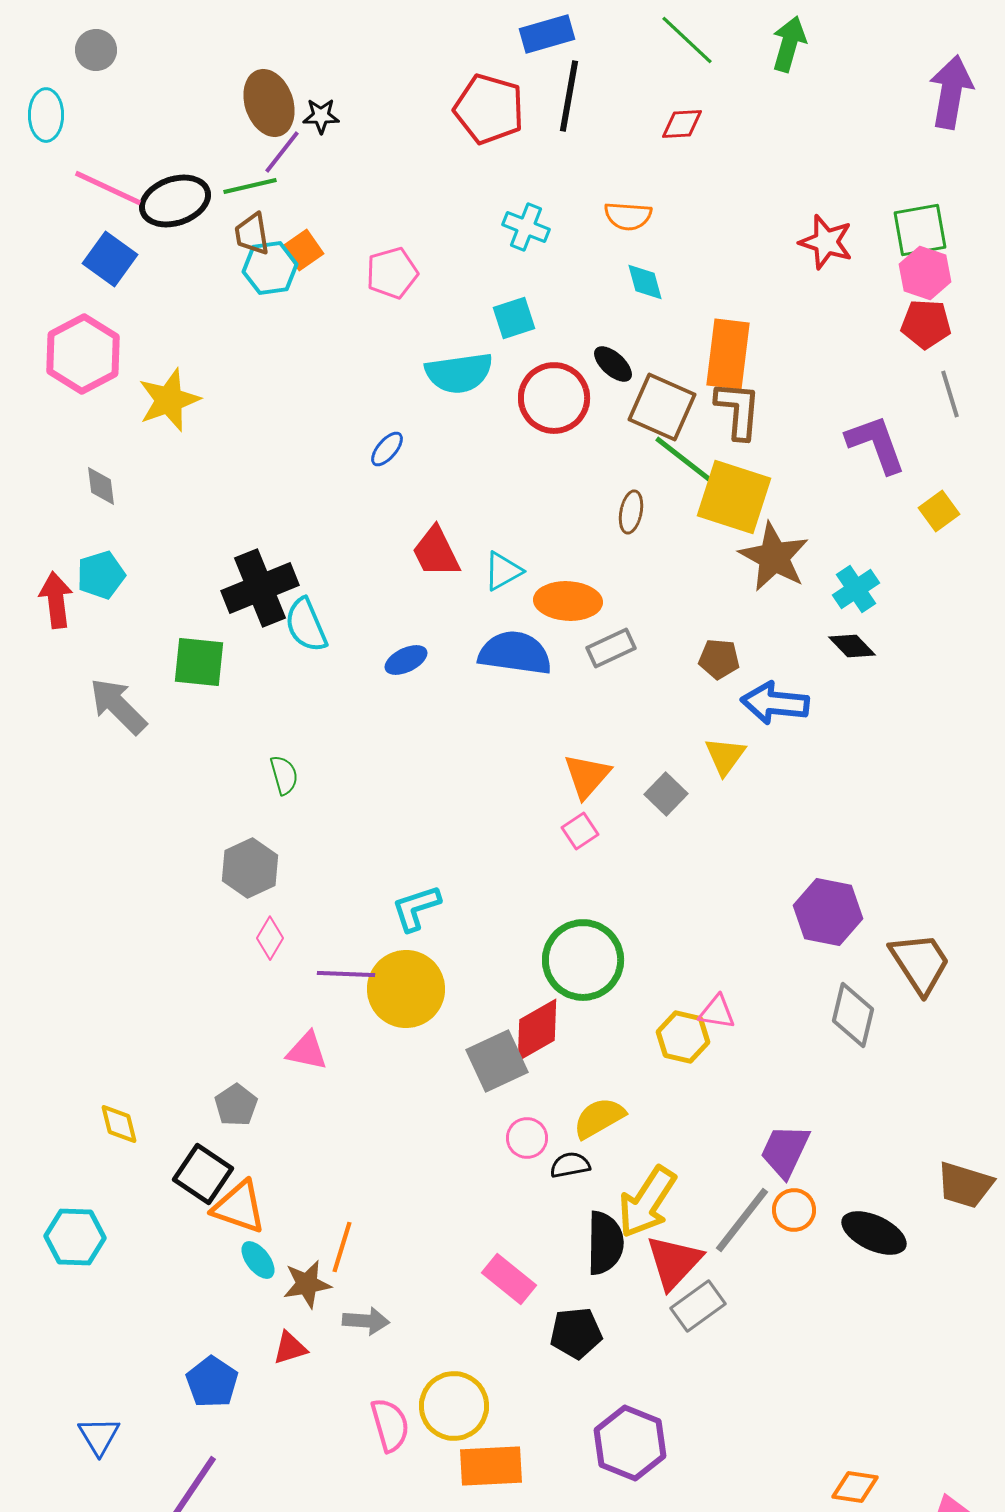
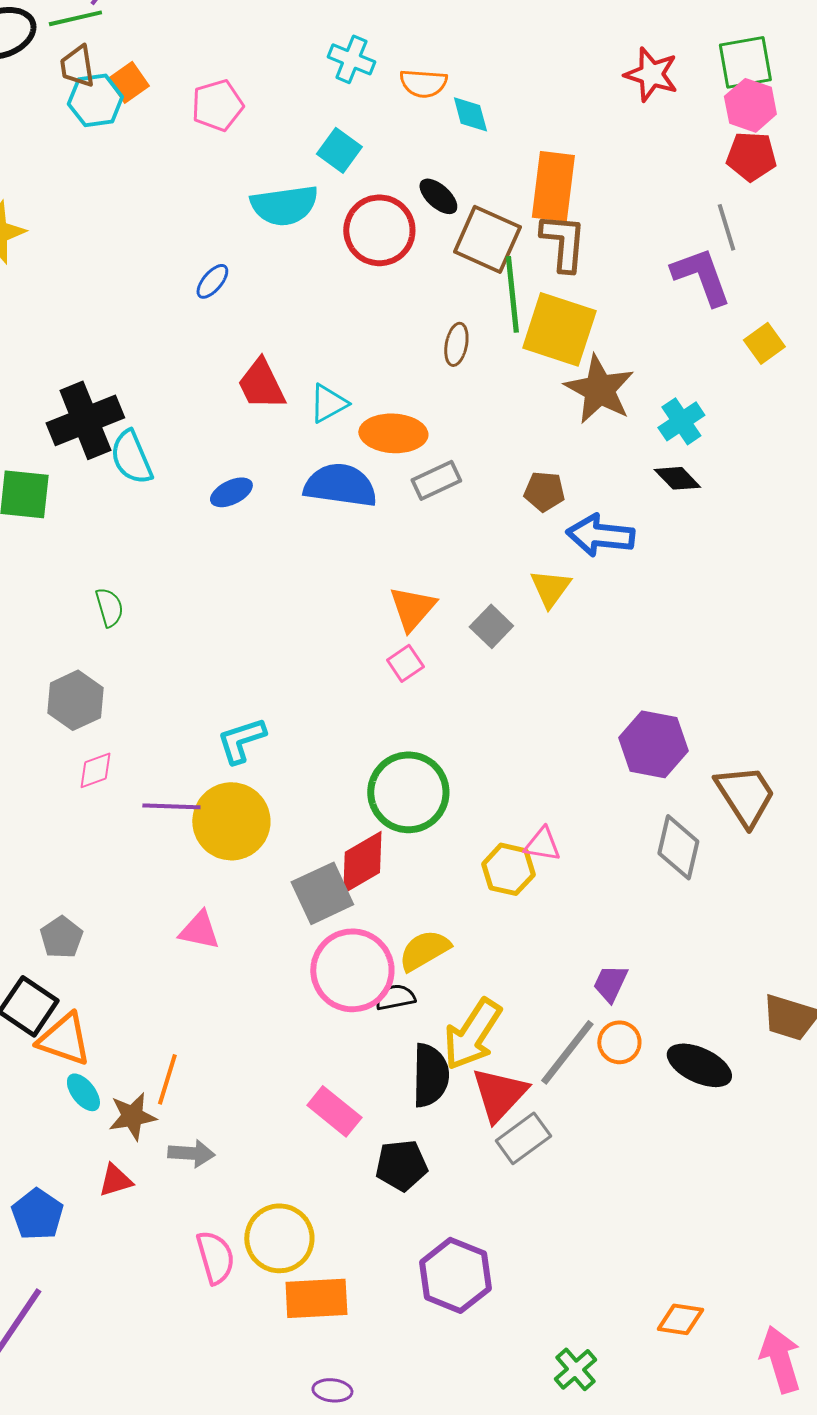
orange semicircle: (628, 216) -> (423, 83), moved
cyan square: (514, 318) -> (339, 150), turned -36
gray line: (950, 394) -> (726, 227), moved
green line: (687, 462) -> (512, 294), turned 46
pink diamond: (270, 938) -> (95, 770), turned 39
pink triangle: (307, 1051) -> (199, 930), moved
pink circle: (527, 1138) -> (352, 970), size x2.0
purple trapezoid: (785, 1151) -> (610, 983), size x0.7

